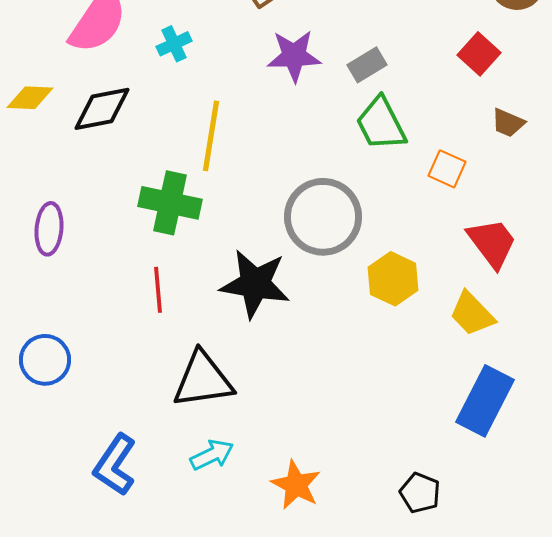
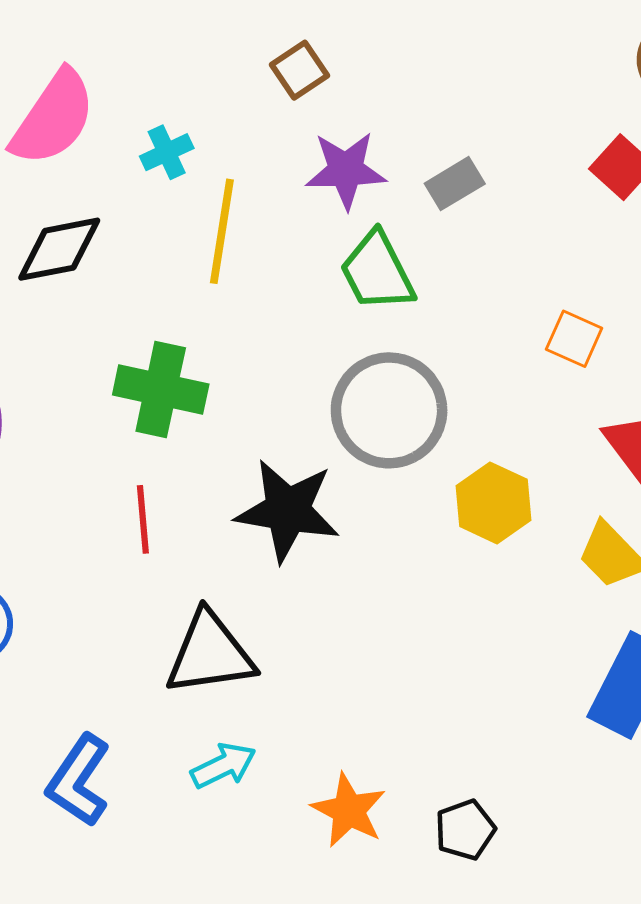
green trapezoid: (381, 124) -> (377, 272), moved
yellow line: (211, 136) -> (222, 231), moved
black pentagon: (420, 493) -> (465, 830), moved, turned 30

